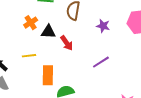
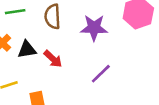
purple star: (103, 26) -> (94, 28), size x1.5

